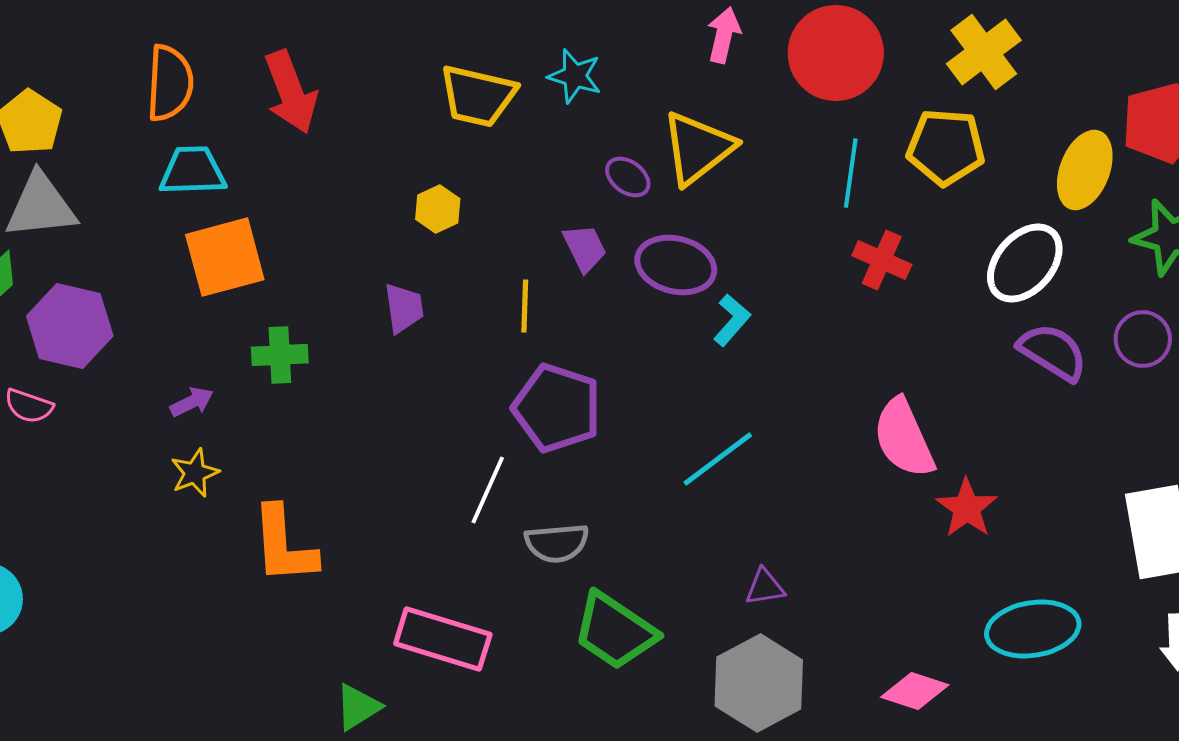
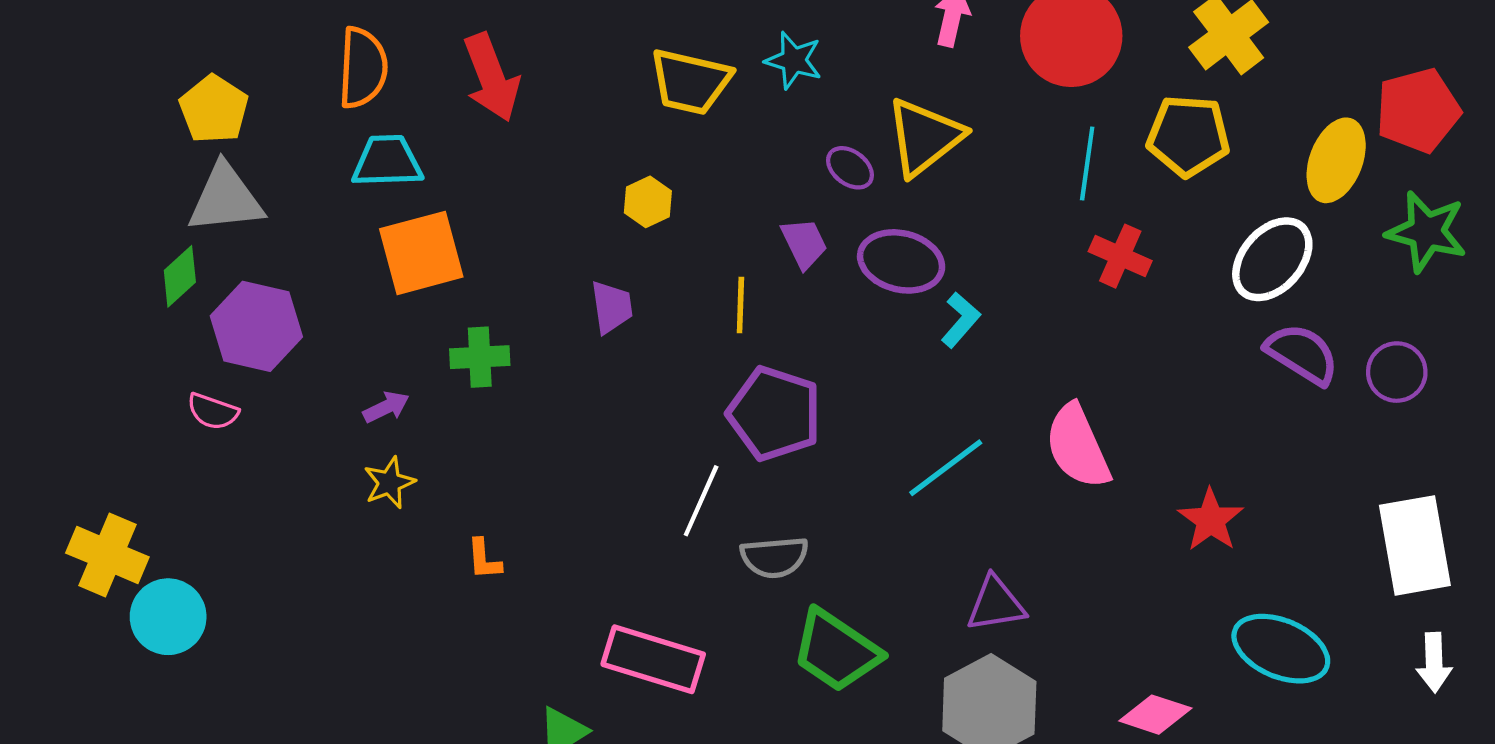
purple circle: (1143, 339) -> (1397, 372), moved
pink semicircle: (904, 438) -> (1078, 446), moved
orange L-shape: (284, 545) -> (484, 559), size x0.5
purple triangle: (765, 587) -> (996, 604), size x1.4
cyan ellipse: (1033, 629) -> (1281, 649), turned 32

